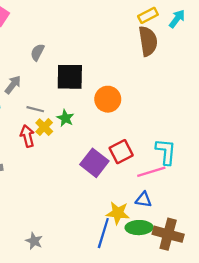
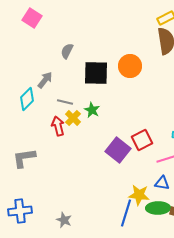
orange circle: (108, 99) -> (130, 66), moved

